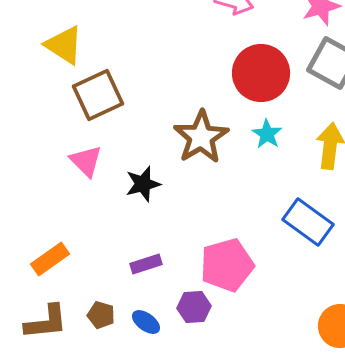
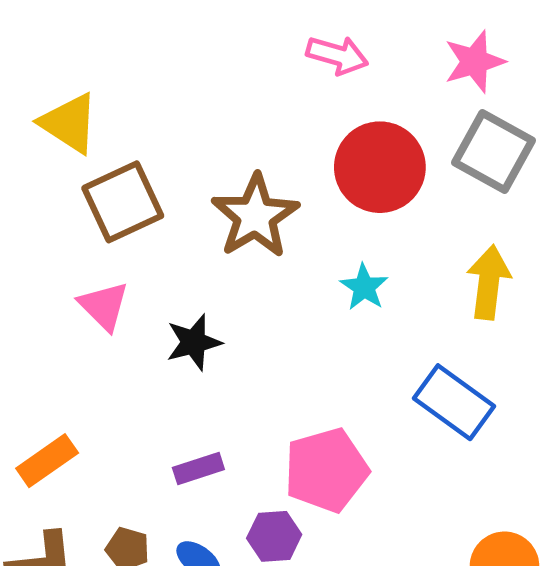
cyan star: (267, 134) -> (364, 287), moved
brown star: (201, 137) -> (255, 216), moved

